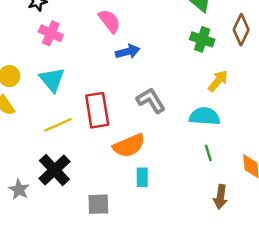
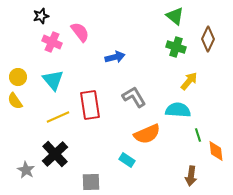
pink semicircle: (109, 21) -> (80, 32), moved
orange semicircle: (129, 146) -> (147, 134), moved
green line: (208, 153) -> (198, 135), moved
cyan rectangle: (142, 177) -> (127, 160), turned -56

